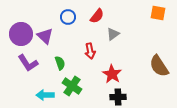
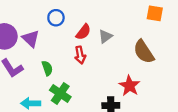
red semicircle: (97, 16) -> (83, 32), moved
brown semicircle: (159, 66) -> (144, 52), moved
red star: (112, 74) -> (129, 86), moved

